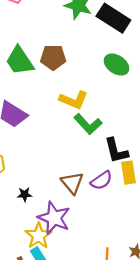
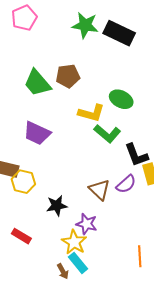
green ellipse: (116, 65) -> (121, 99), moved
black star: (25, 194) -> (57, 206), size x1.5
purple star: (54, 218) -> (87, 224), size x0.7

